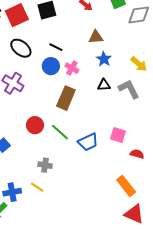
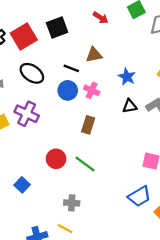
brown triangle: (96, 37) -> (94, 55), moved
brown rectangle: (66, 98) -> (88, 125), size x0.7
blue trapezoid: (88, 142) -> (139, 196), moved

